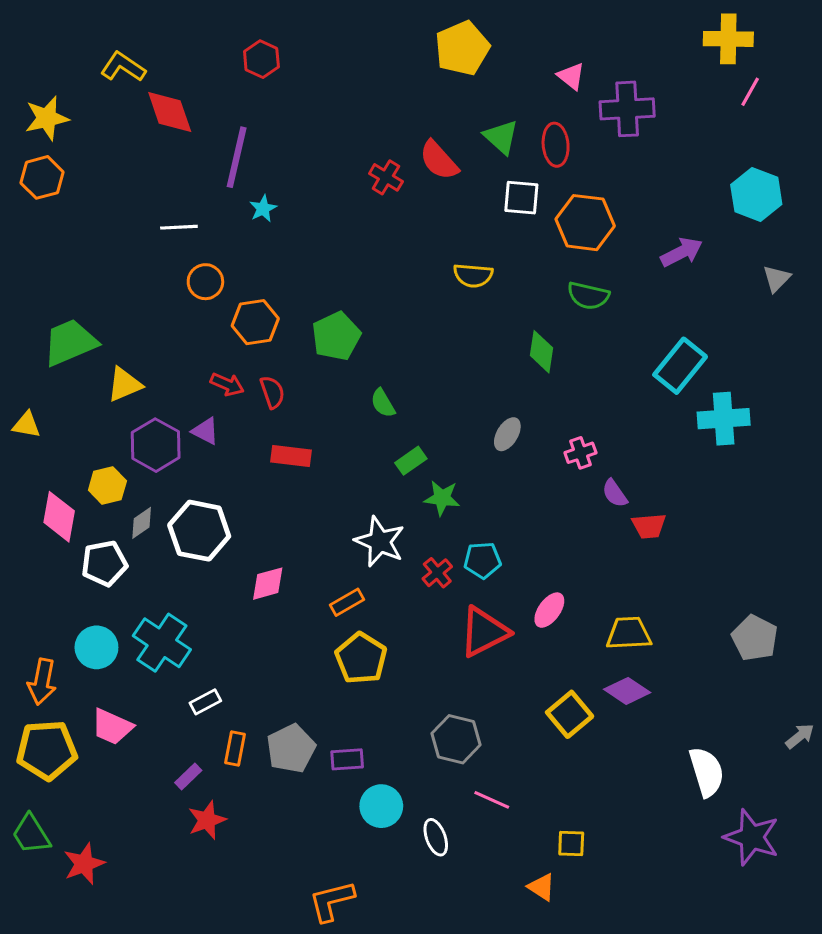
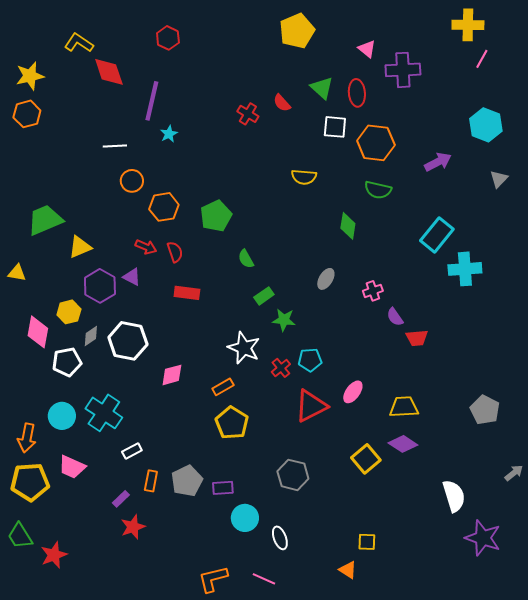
red semicircle: (439, 160) -> (282, 103), size x0.7
pink line: (492, 800) -> (264, 579), moved

